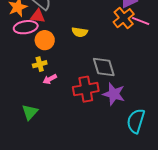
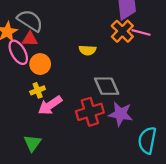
pink ellipse: (26, 27) -> (18, 52), turned 75
yellow semicircle: (80, 32) -> (88, 50), moved
pink arrow: (50, 79) -> (50, 105), size x1.6

